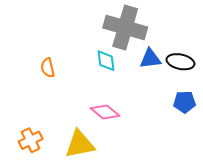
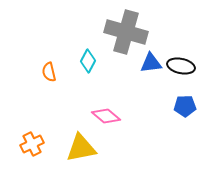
cyan diamond: (106, 61) -> (88, 61), moved, turned 35

